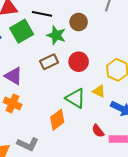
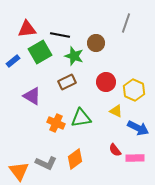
red circle: (79, 62) -> (106, 82), moved
green triangle: (76, 98) -> (81, 118), moved, turned -40
orange cross: (12, 103) -> (56, 123), moved
orange diamond: (57, 120) -> (75, 159), moved

